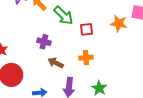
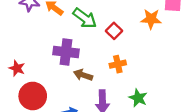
red square: (86, 29) -> (114, 31), turned -32
purple cross: (44, 42) -> (66, 52), size x1.5

